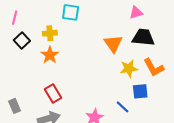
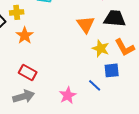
yellow cross: (50, 33) -> (17, 12), moved
yellow star: (129, 69) -> (101, 48), turned 30
red rectangle: (53, 93) -> (28, 72), turned -30

